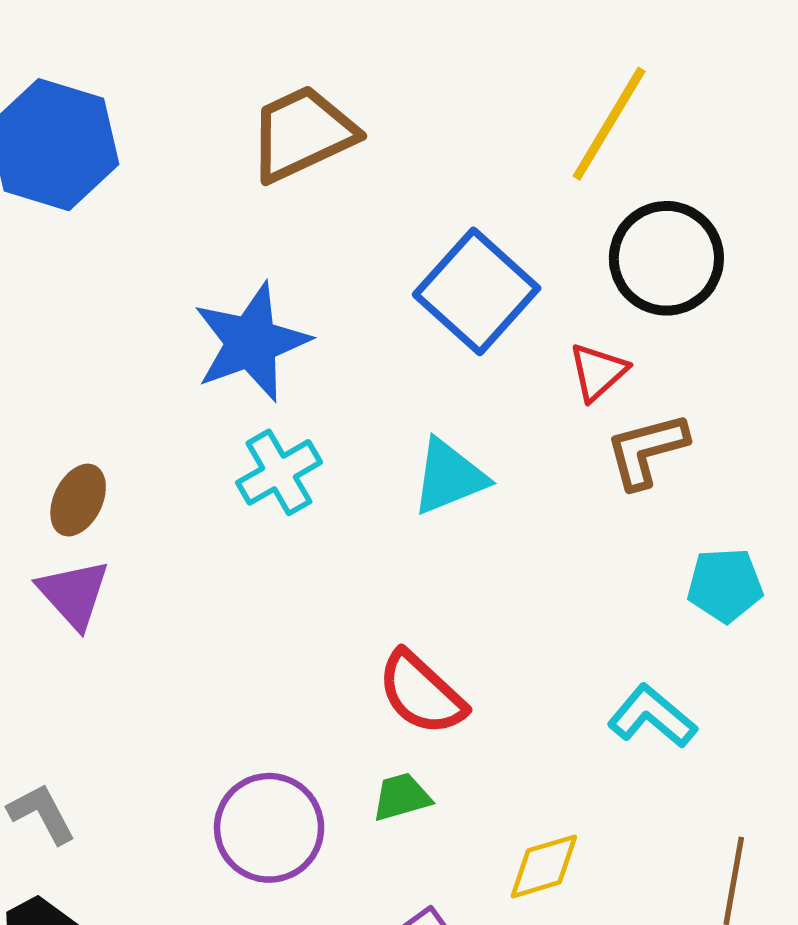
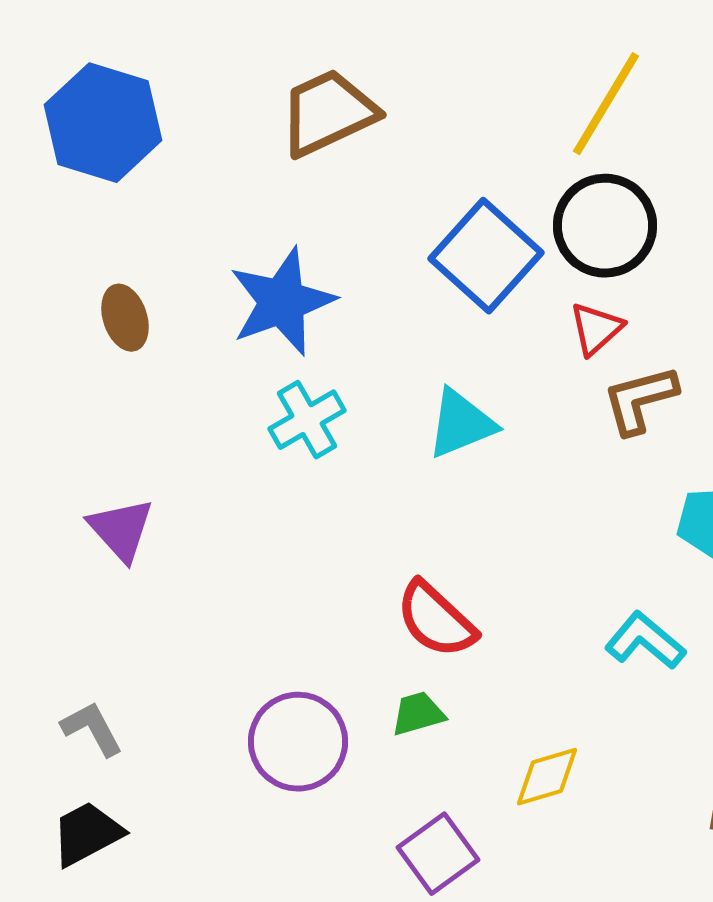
black circle: (666, 258) -> (605, 226), moved
brown ellipse: (78, 500) -> (125, 318), moved, turned -44

